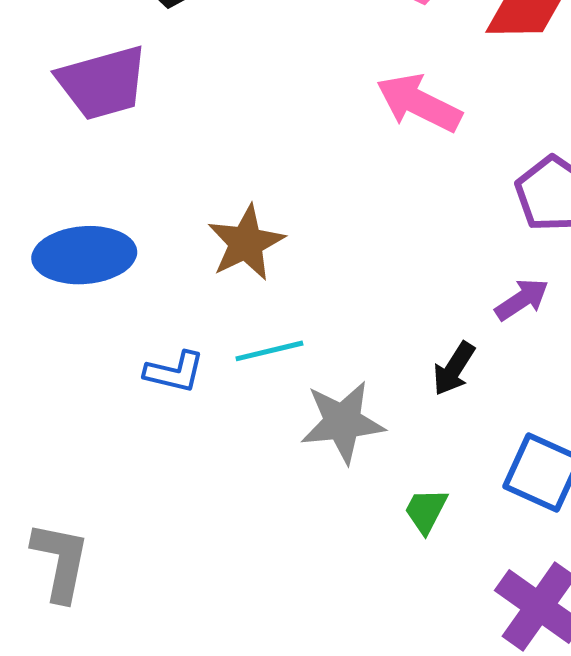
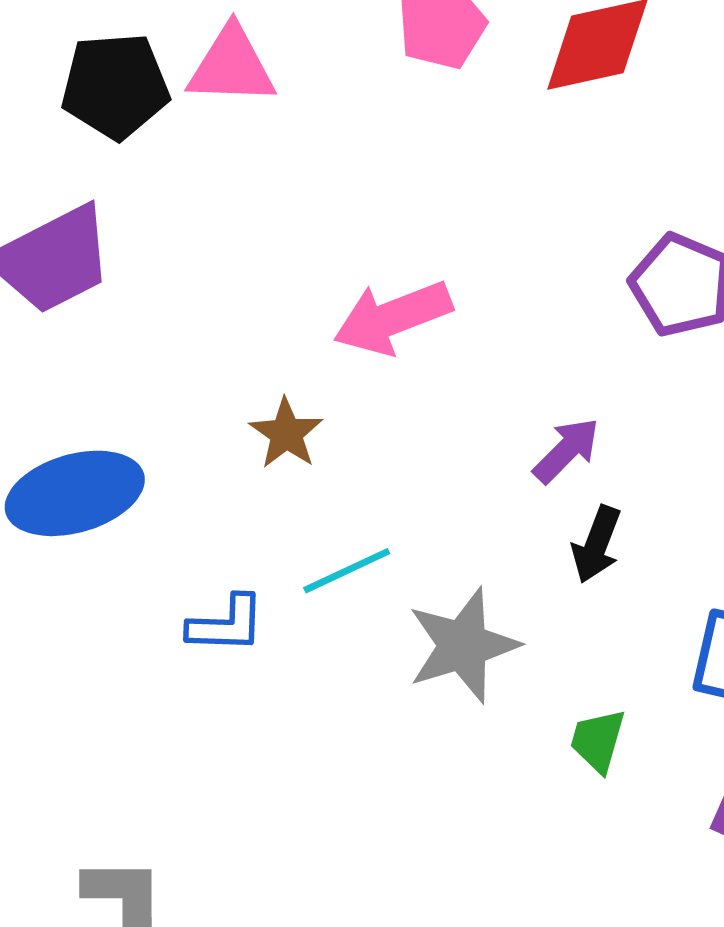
pink arrow: (419, 103) -> (393, 318), moved, turned -36
brown star: (246, 243) -> (286, 433), size x0.7
purple arrow: (522, 299) -> (566, 450), moved

